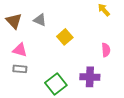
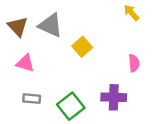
gray triangle: (40, 20) -> (51, 25), size x1.5
gray rectangle: (20, 69) -> (32, 99), moved

